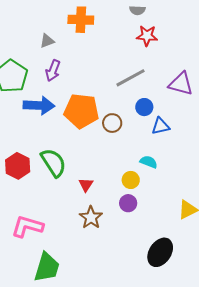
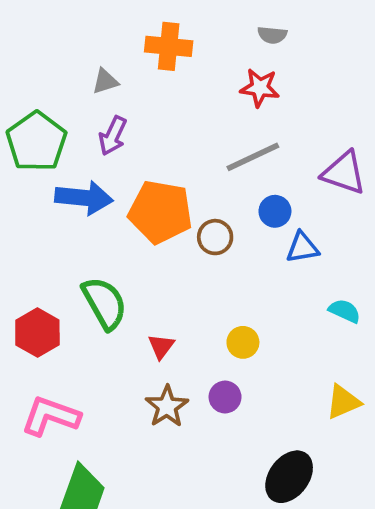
red star: (147, 36) -> (260, 88), moved
cyan semicircle: (149, 162) -> (345, 311), moved
red hexagon: (18, 166) -> (37, 333), moved
purple circle: (128, 203) -> (225, 397), moved

